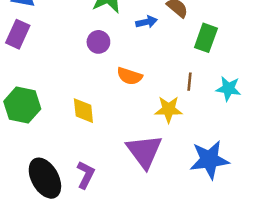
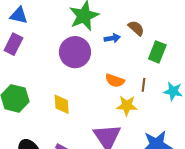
purple circle: (98, 42) -> (75, 52), size x1.8
orange semicircle: (130, 76) -> (115, 81), moved

